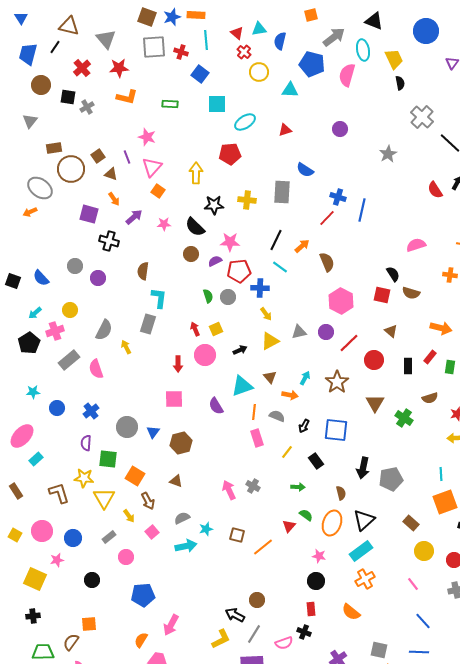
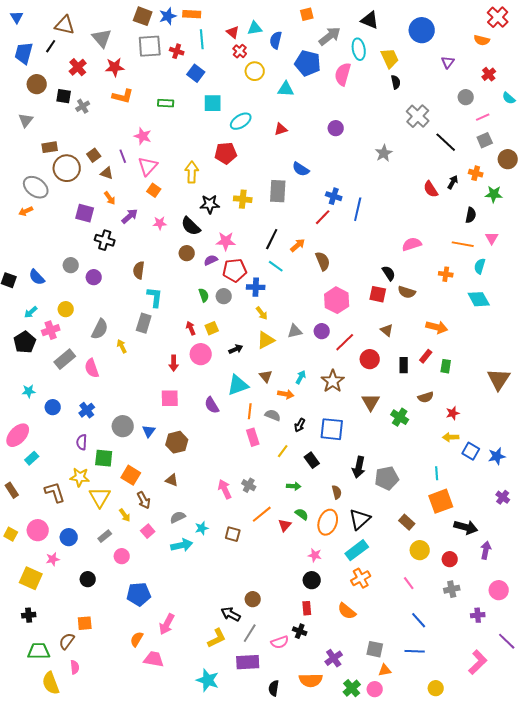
orange line: (263, 547) -> (262, 514), moved

